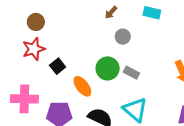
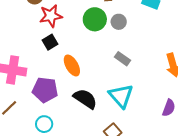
red star: (34, 49) -> (51, 16), moved
green circle: (108, 68) -> (95, 19), moved

